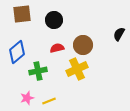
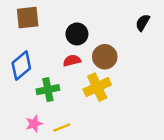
black circle: (54, 20) -> (77, 34), moved
black semicircle: (119, 34) -> (143, 23), moved

